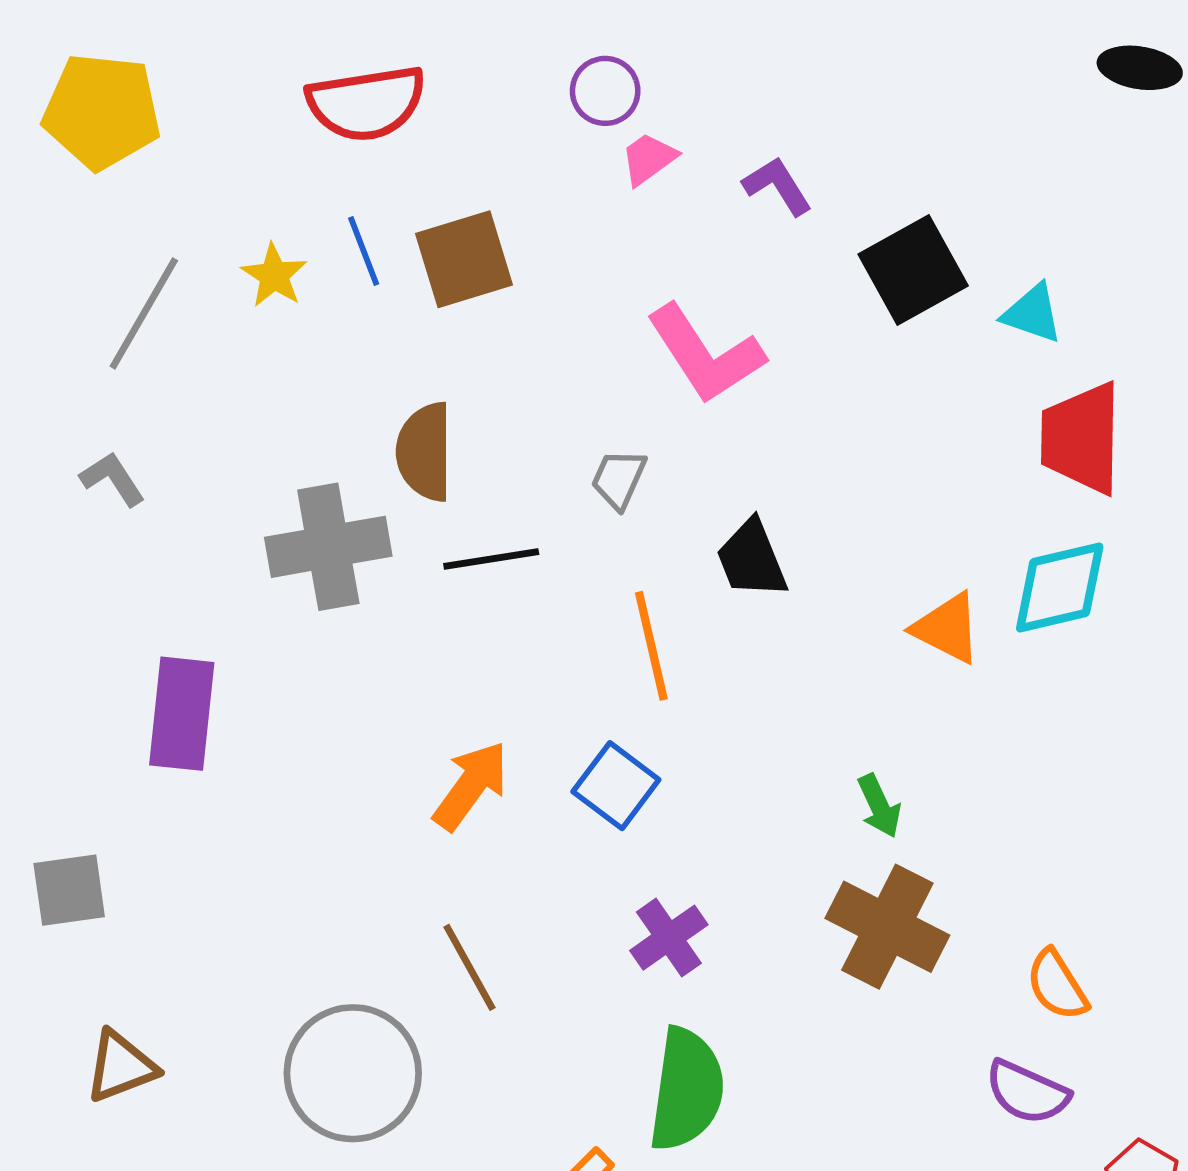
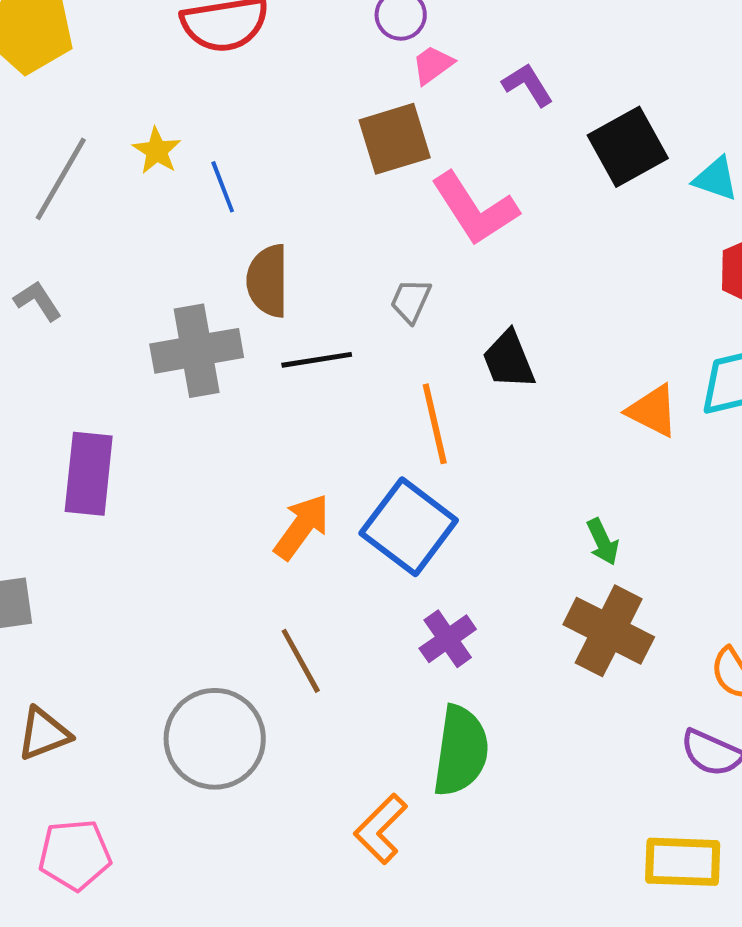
blue line: (364, 251) -> (223, 187), moved
brown square: (464, 259) -> (395, 139), moved
blue square: (616, 786) -> (409, 527), size x1.5

